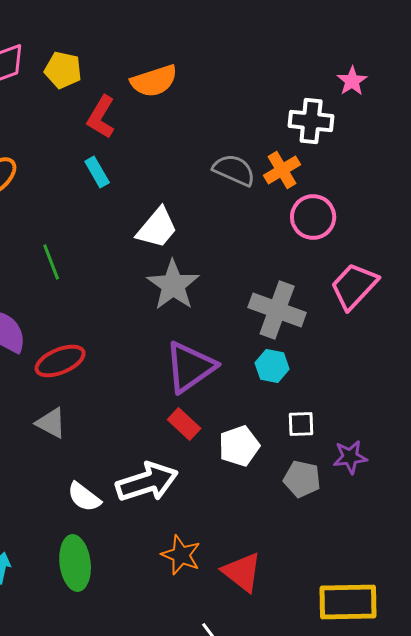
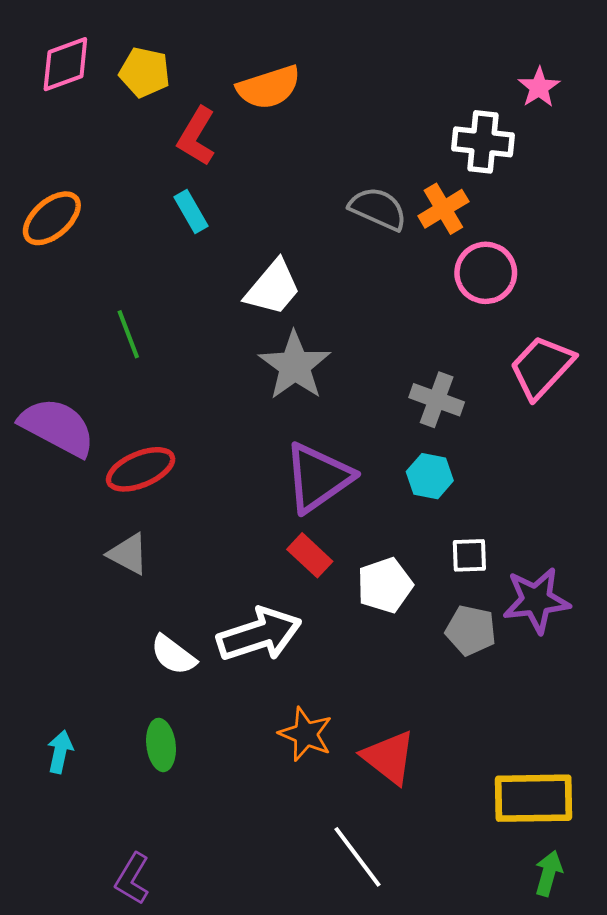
gray cross: (277, 310) -> (437, 400), size x0.7
purple star: (350, 457) -> (536, 600), size x1.4
green ellipse: (75, 563) -> (161, 745), size x0.7

